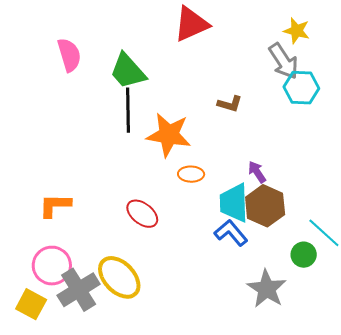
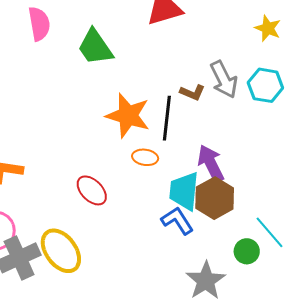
gray arrow: (284, 61) -> (224, 79), moved
black line: (128, 110) -> (167, 118), moved
purple arrow: (257, 172) -> (211, 164), size x1.6

